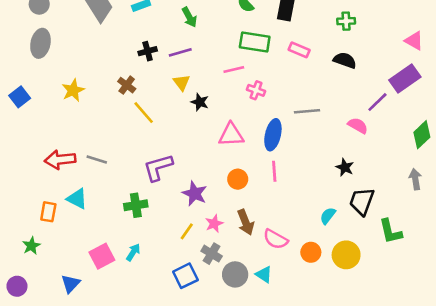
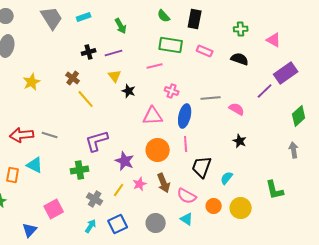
pink triangle: (414, 41) -> (274, 40), moved
pink cross: (256, 90) -> (172, 91), moved
pink semicircle: (358, 126) -> (237, 109), moved
orange circle: (238, 179) -> (158, 150), size x1.5
black trapezoid: (362, 201) -> (202, 167), moved
cyan arrow: (133, 252) -> (91, 226), moved
gray cross: (212, 254) -> (95, 199), moved
cyan triangle: (264, 274) -> (187, 219), moved

